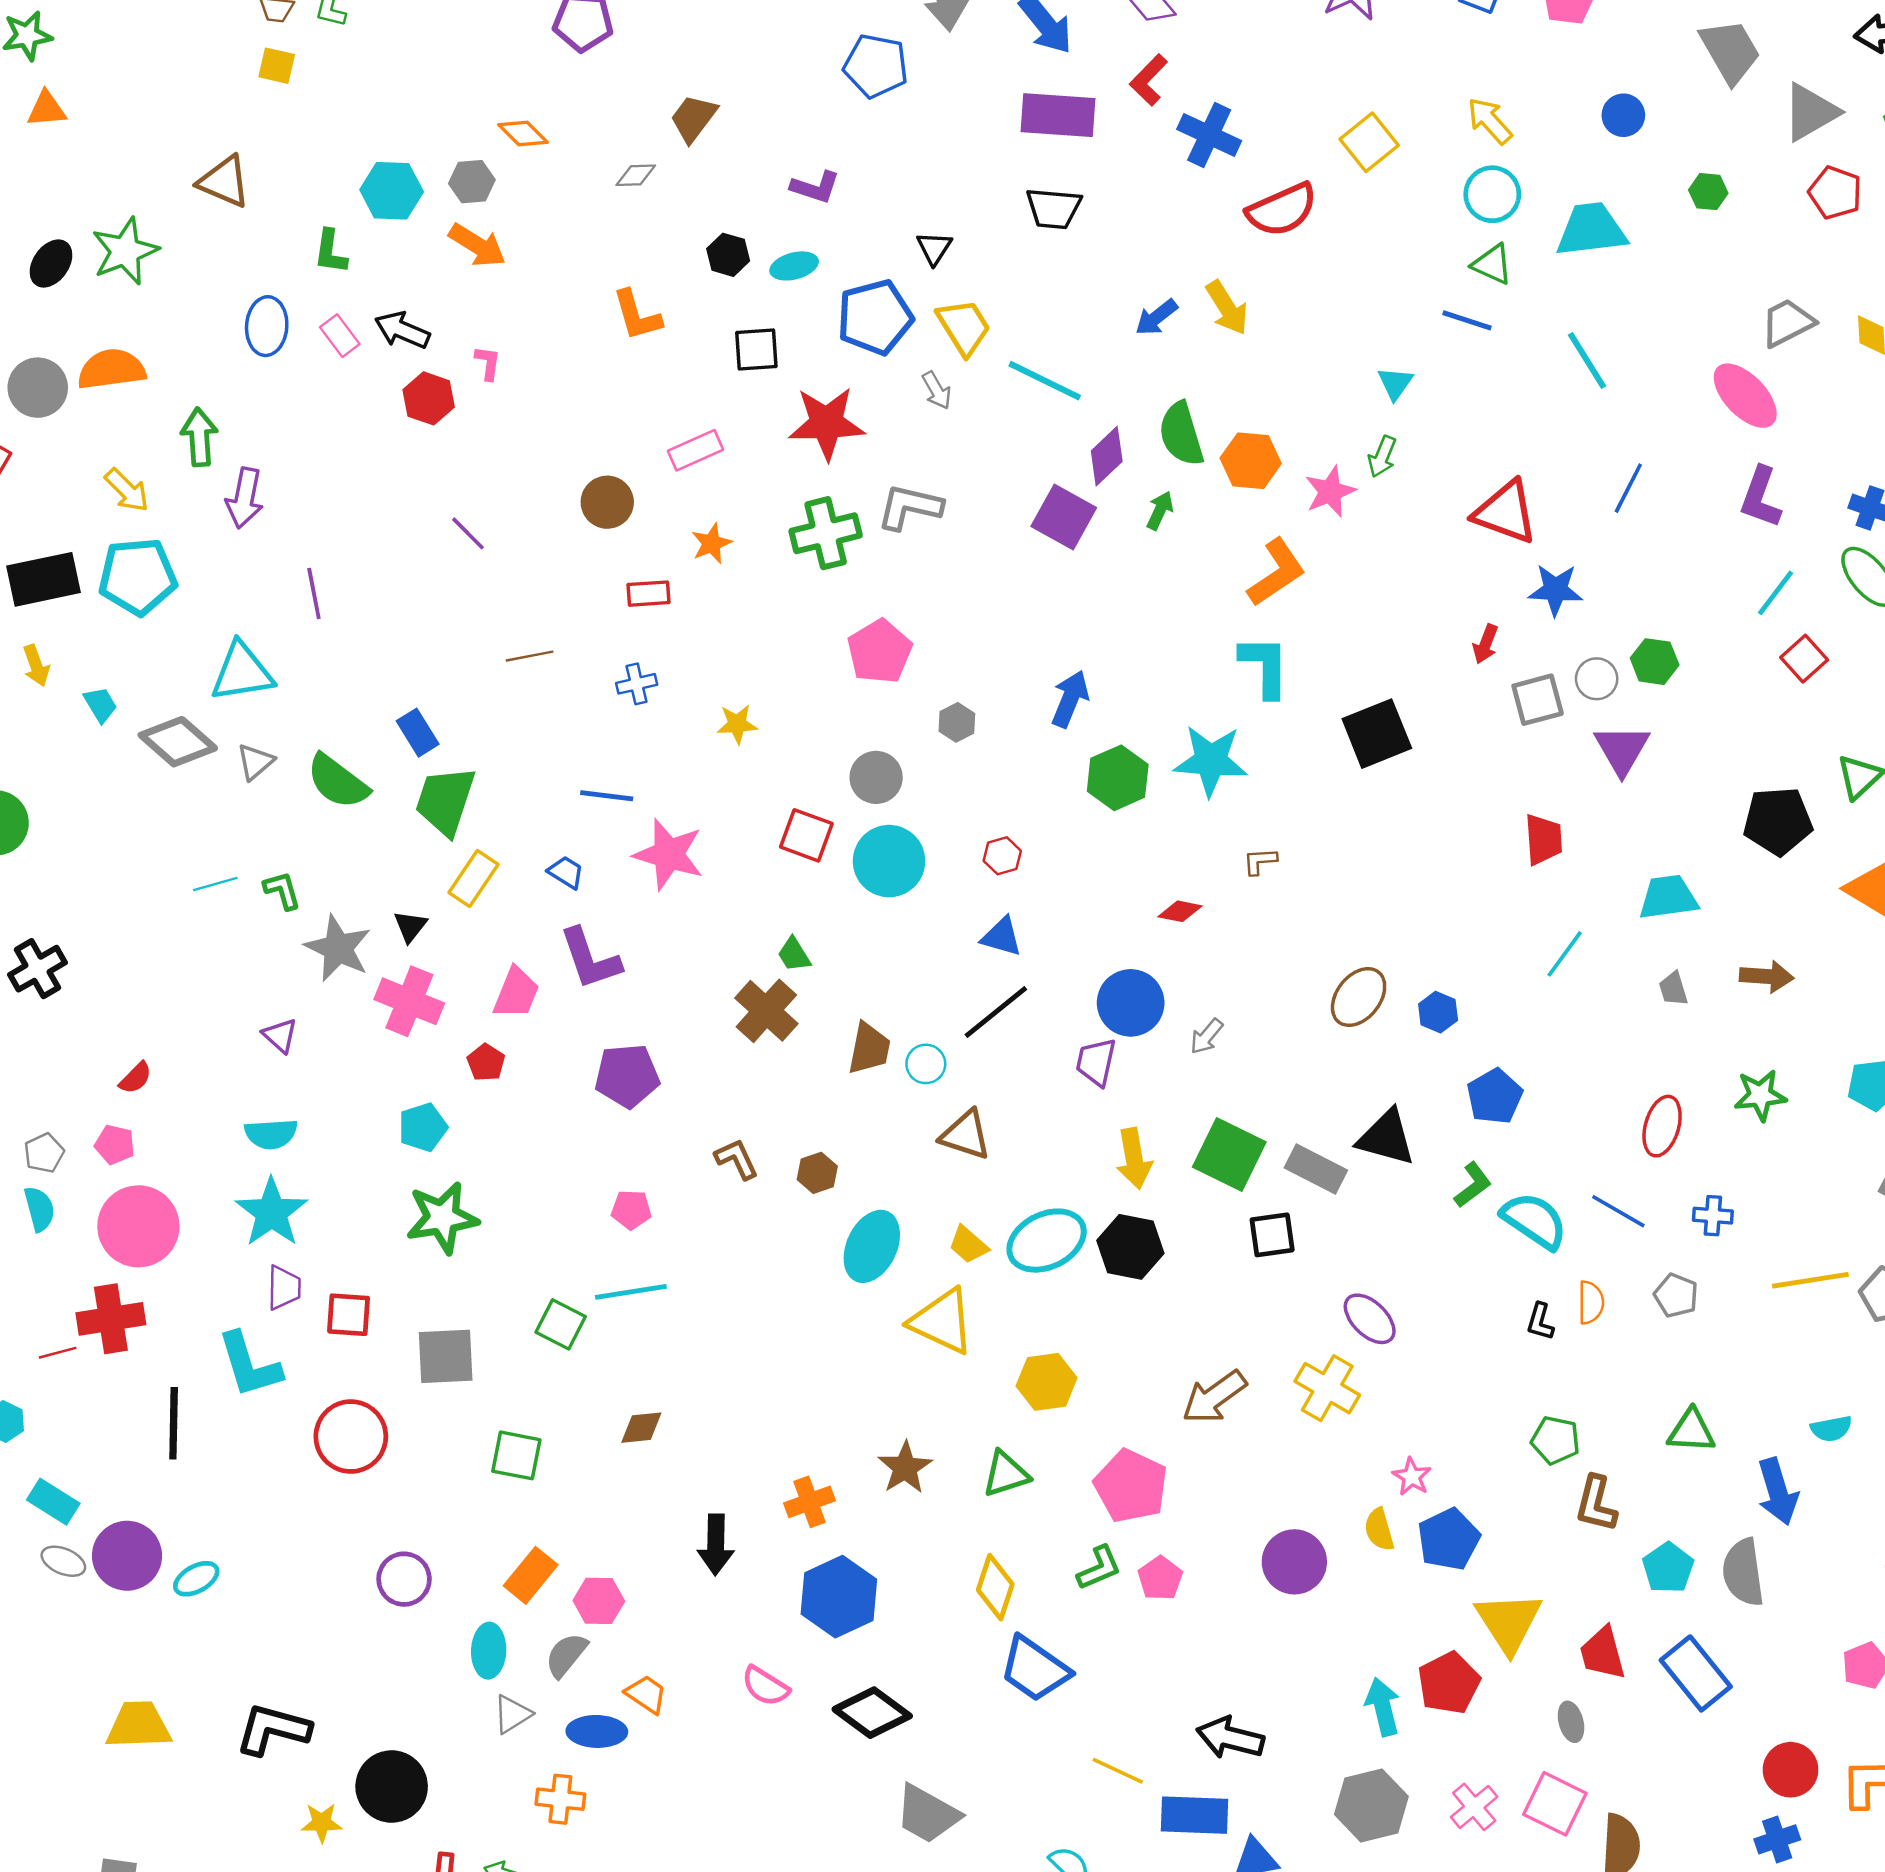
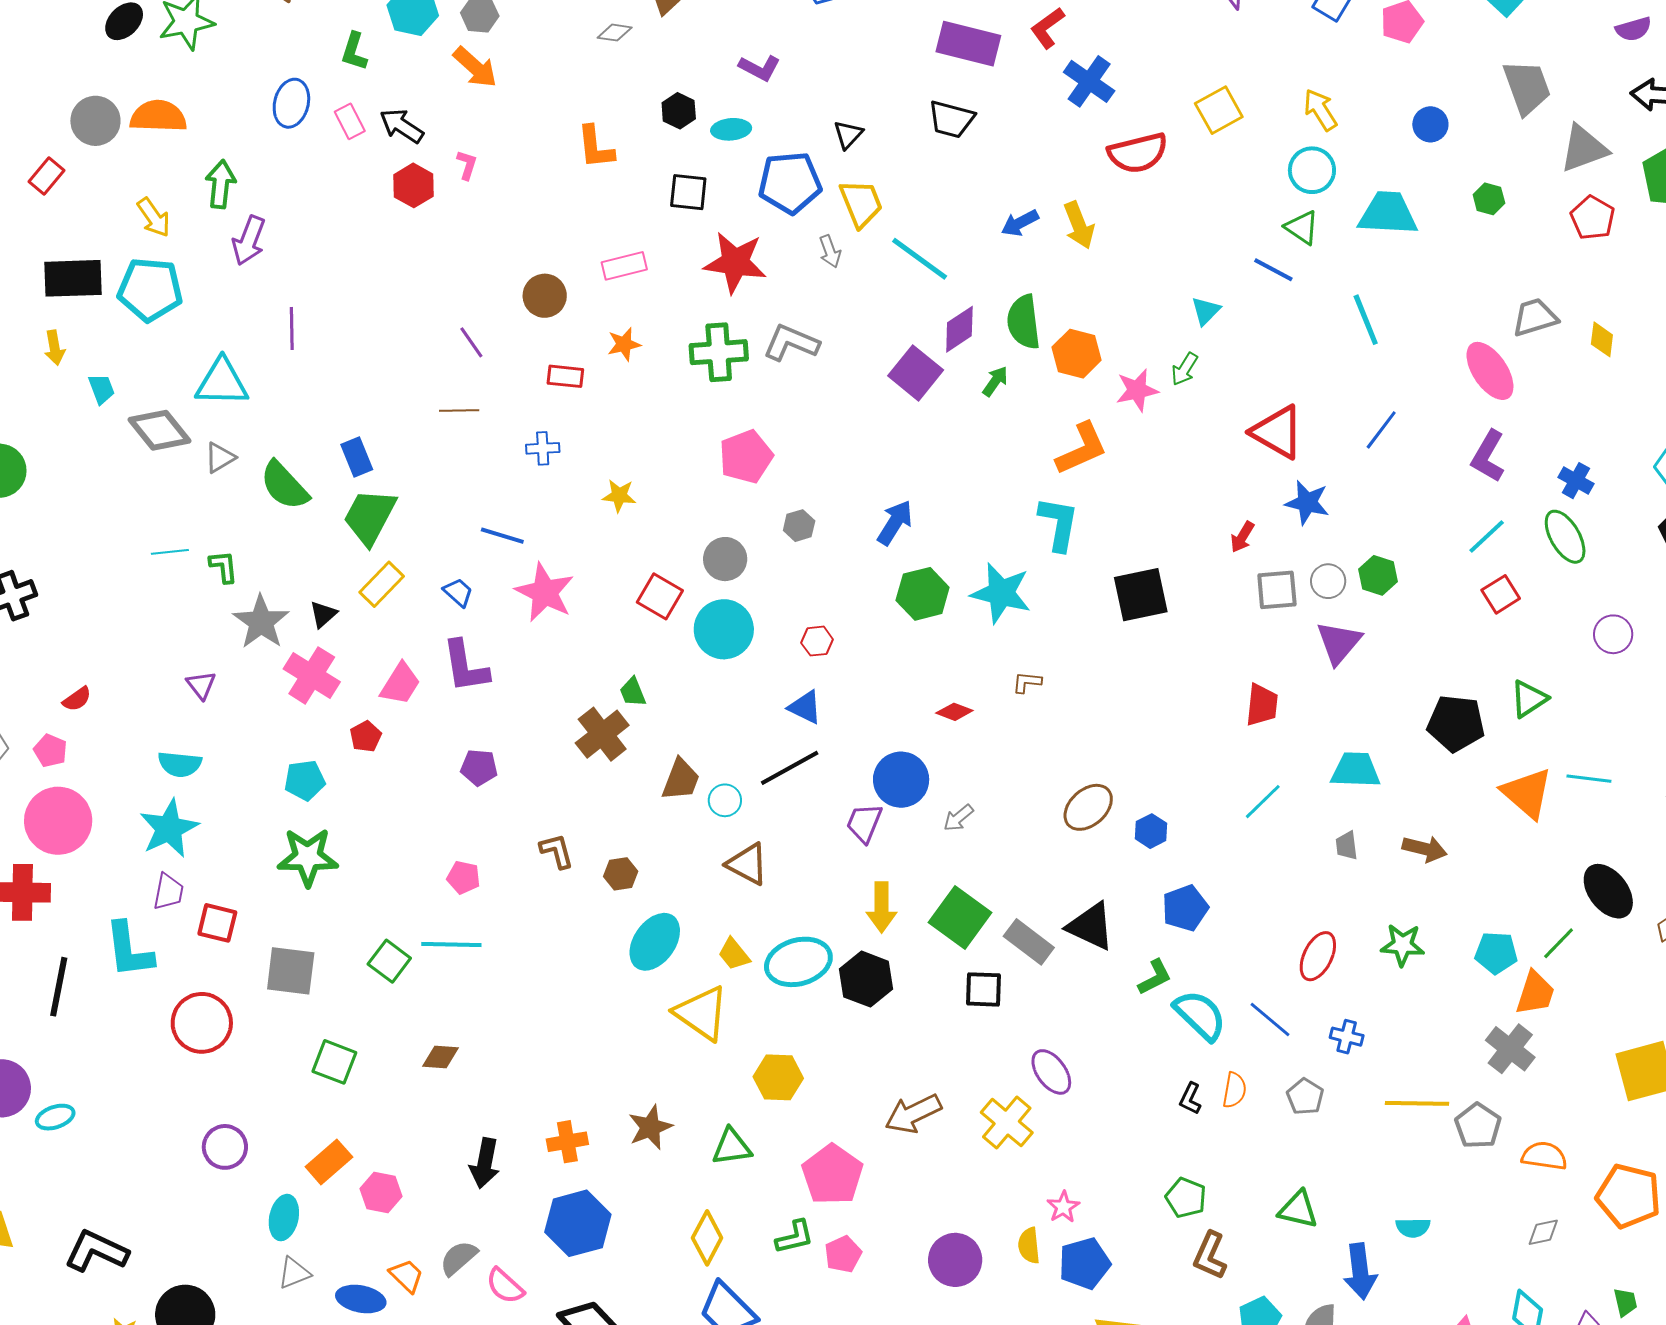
purple line: (468, 533) -> (471, 342), moved
purple pentagon: (627, 1076) -> (479, 767), size x0.7
gray semicircle: (566, 1655) -> (459, 1258), moved

